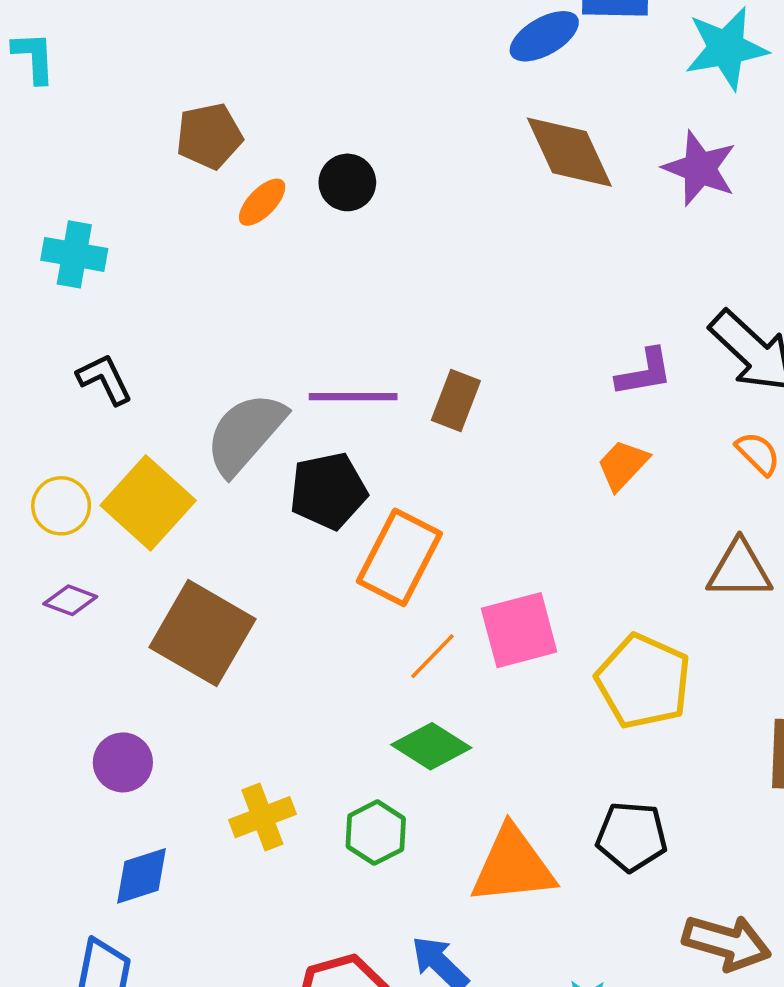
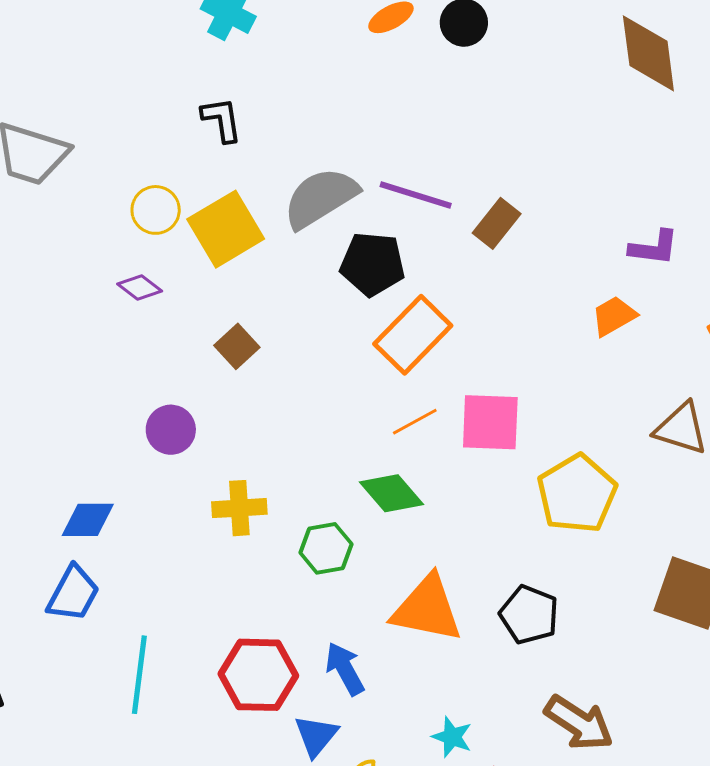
brown square: (202, 633) -> (237, 346), size x0.5
purple circle: (123, 762) -> (171, 430), moved
blue diamond: (141, 876) -> (88, 520), moved

